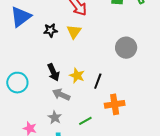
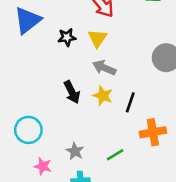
cyan circle: (17, 83) -> (28, 130), moved
gray arrow: (61, 95) -> (104, 68), moved

